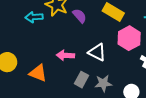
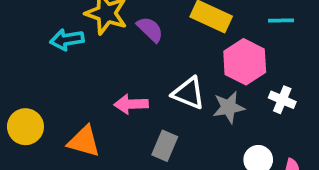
gray star: (103, 83) -> (229, 107), moved

